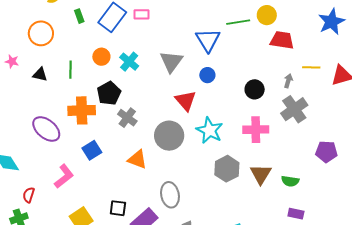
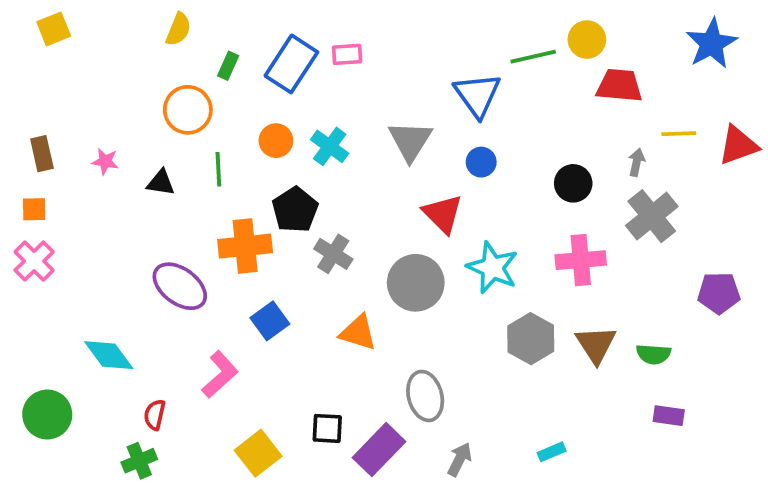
green rectangle: (79, 16) -> (228, 66), turned 48
orange circle: (41, 33) -> (188, 110), moved

